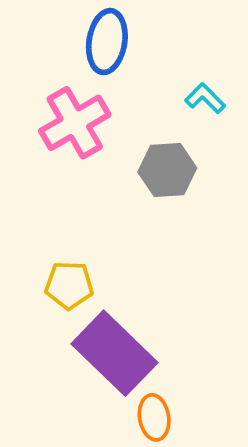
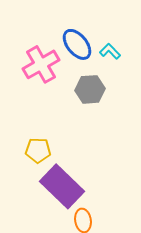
blue ellipse: (107, 42) -> (77, 44), moved, turned -48

